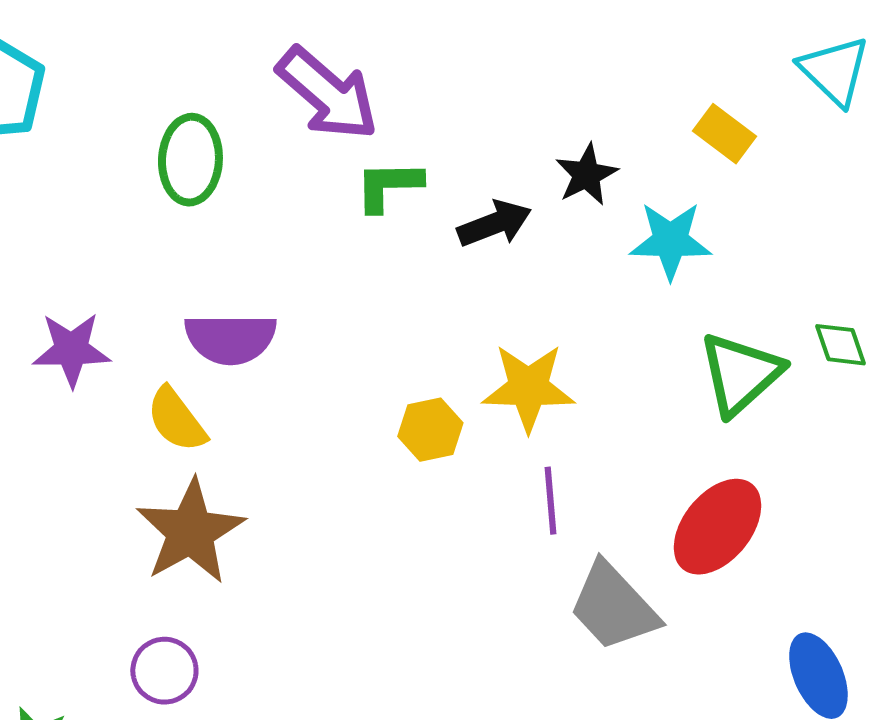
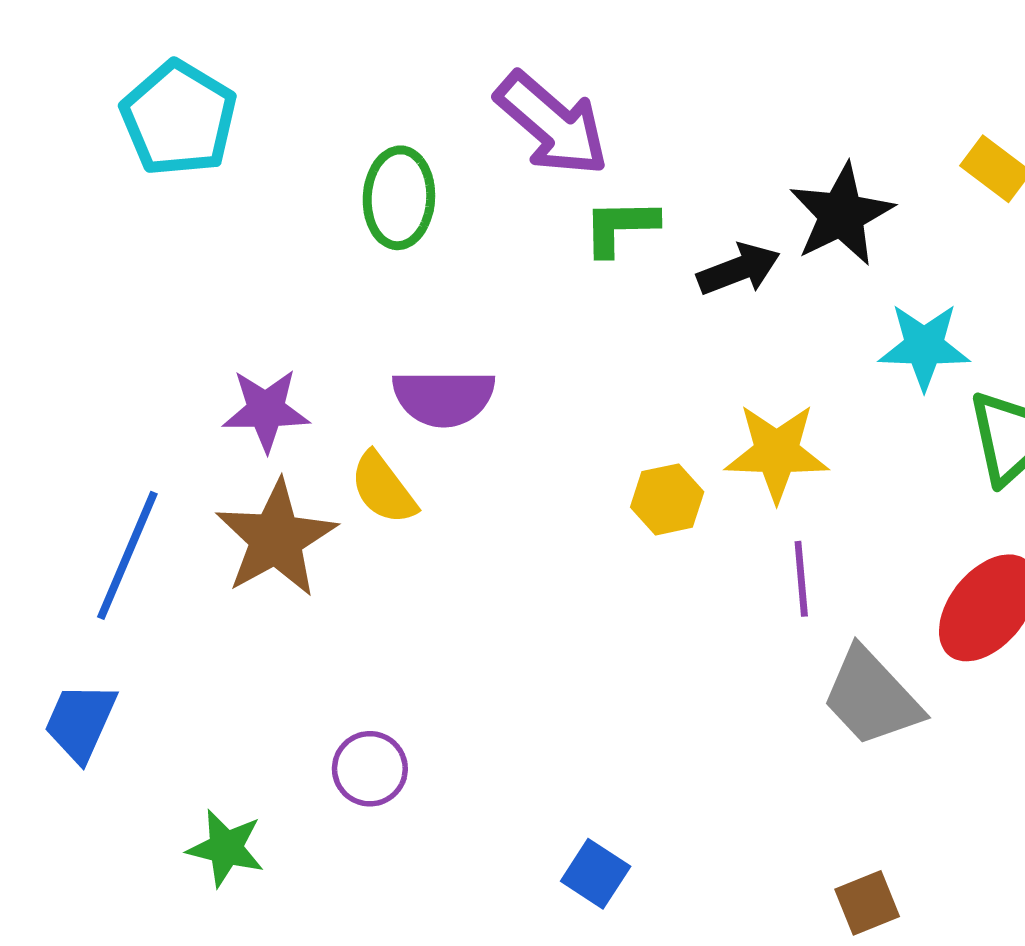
black star: (586, 175) -> (841, 215), size x1.5
cyan star: (670, 241) -> (924, 346), moved
brown star: (190, 532) -> (276, 539), moved

